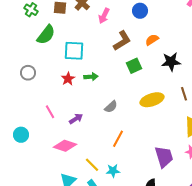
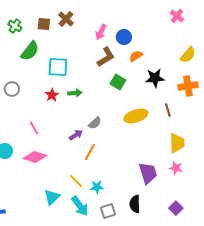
blue circle: (140, 11) -> (124, 37), moved
pink arrow: (104, 16) -> (101, 32), moved
green square: (134, 66) -> (118, 82), turned -35
purple arrow: (76, 119) -> (76, 135), moved
orange line: (118, 139) -> (90, 152), moved
pink diamond: (65, 146) -> (35, 157), moved

